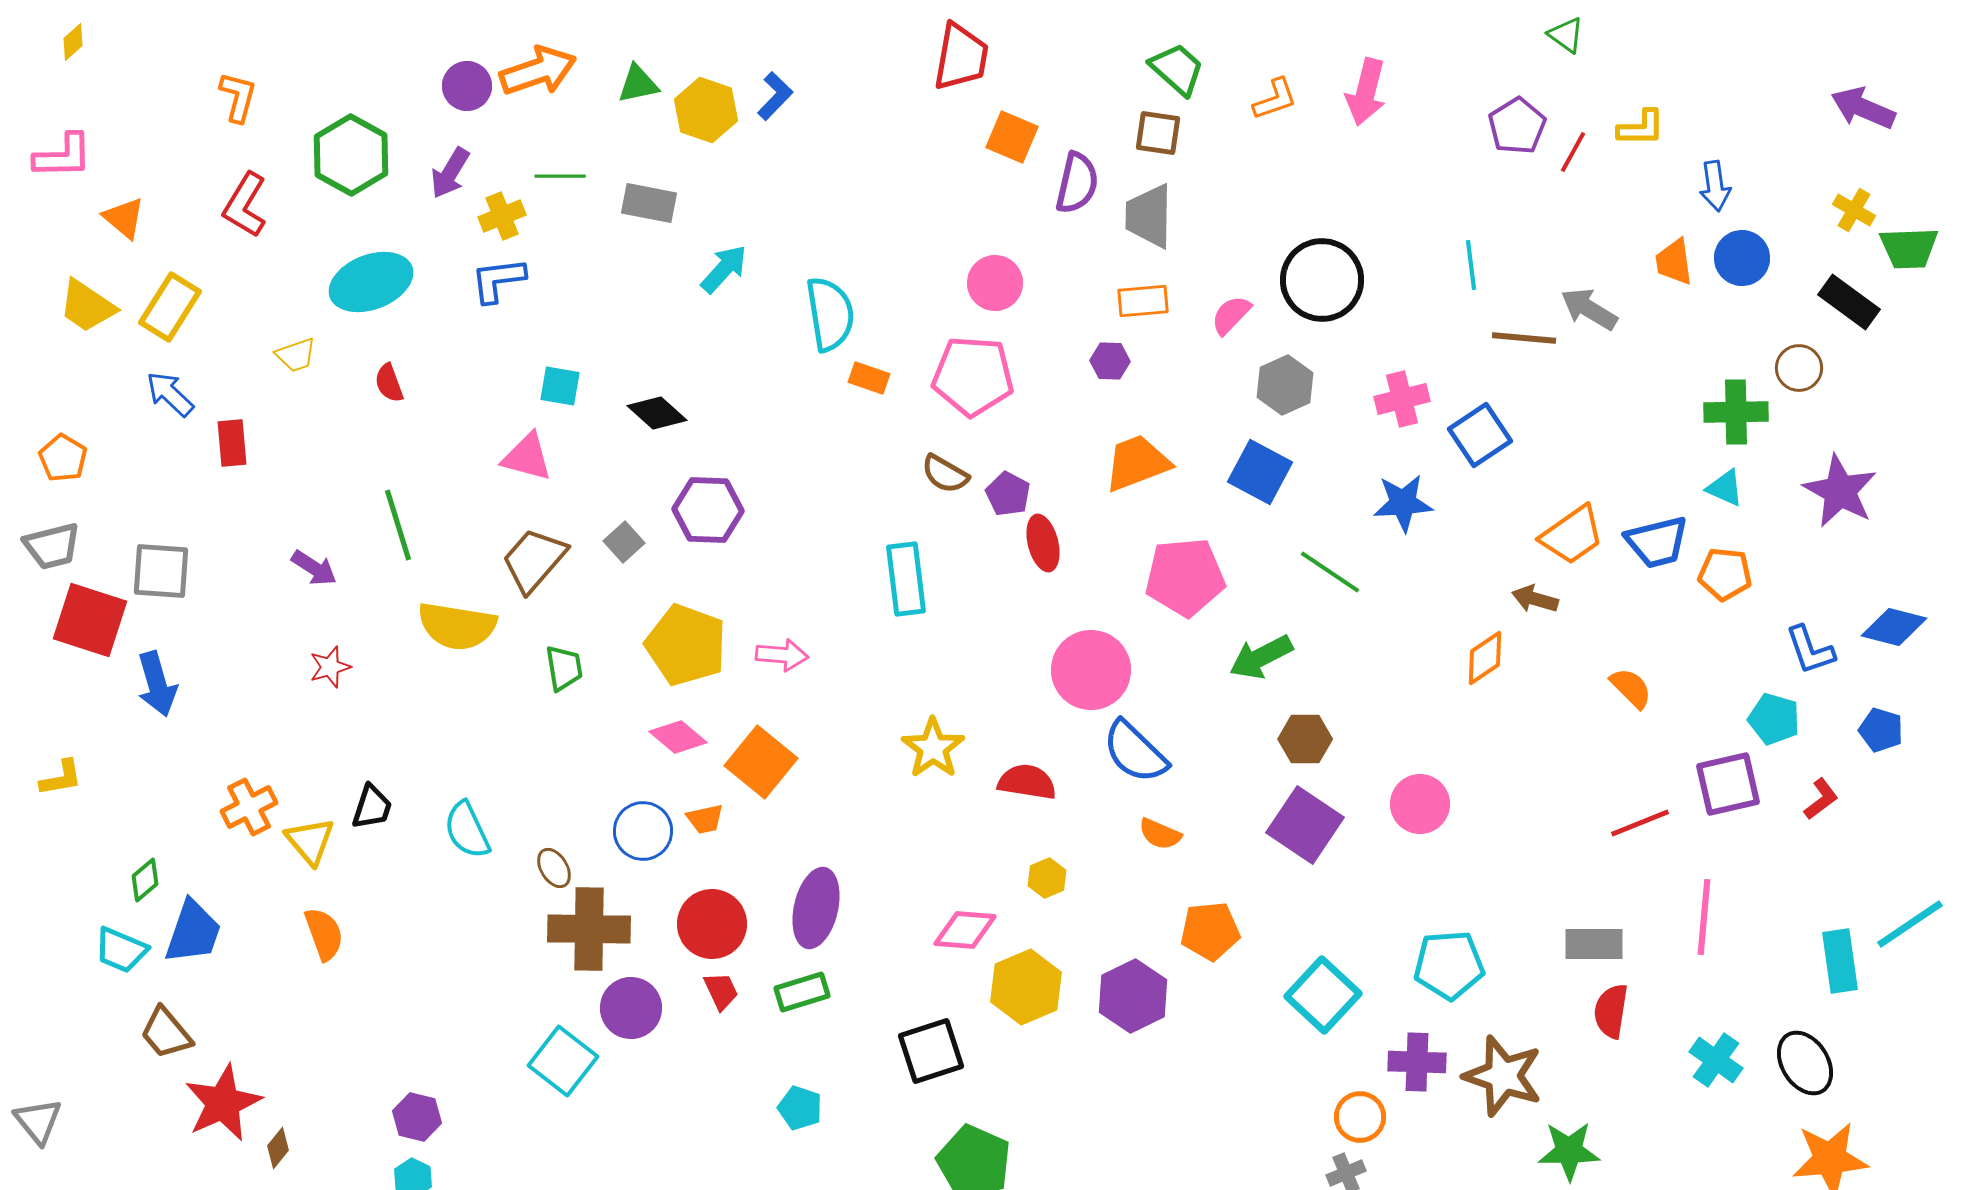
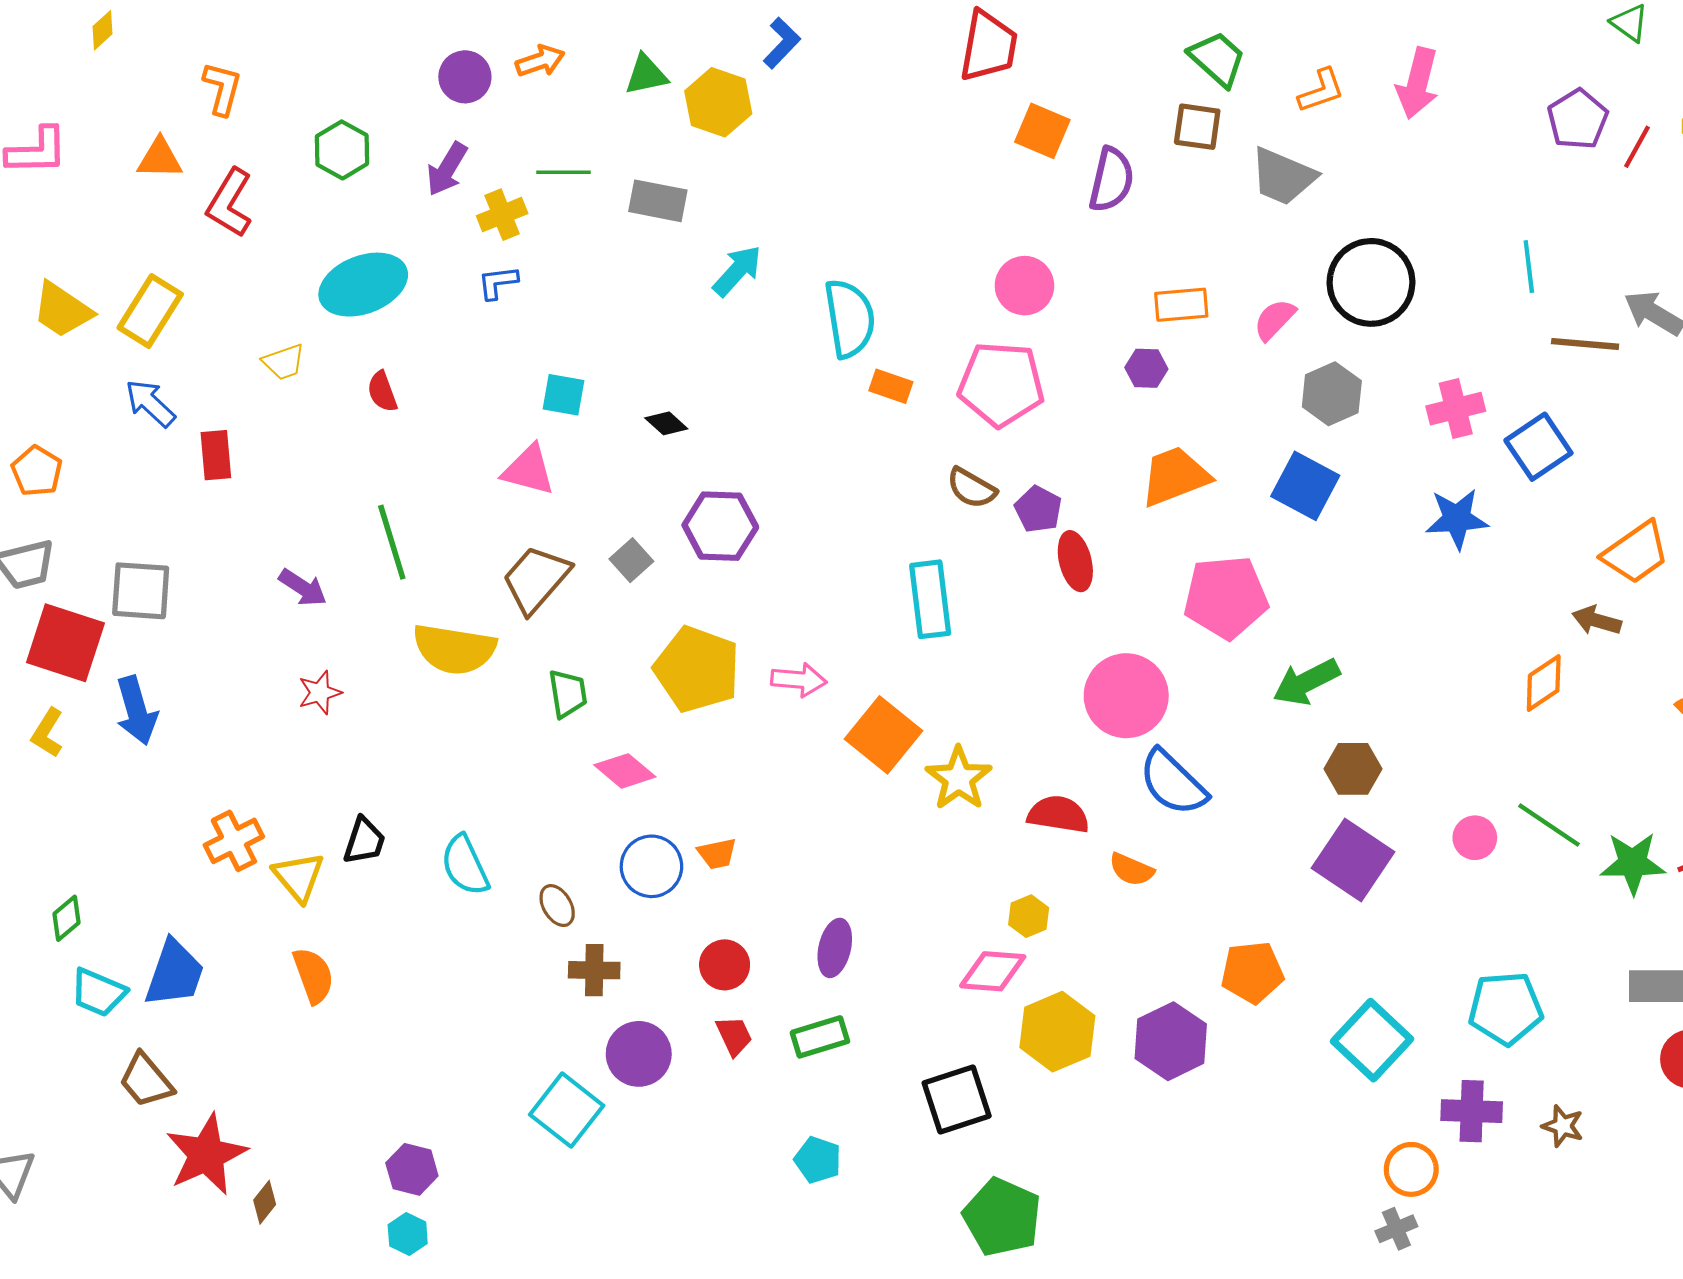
yellow diamond: (73, 42) -> (103, 30), moved
orange arrow: (538, 71) -> (540, 61), size x0.6
blue L-shape: (775, 96) -> (782, 43), moved
green hexagon: (351, 155) -> (342, 150), size x0.7
gray trapezoid: (1149, 216) -> (1283, 176), moved, turned -68
orange triangle: (124, 218) -> (160, 158), moved, turned -39
blue L-shape: (498, 280) -> (498, 282), size x0.7
black diamond: (657, 413) -> (666, 423), size x0.7
green line: (1330, 572) -> (1549, 825), moved
pink diamond: (678, 737) -> (625, 771), moved
orange square: (761, 762) -> (884, 735), moved
yellow L-shape: (61, 778) -> (47, 733), moved, turned 132
pink circle: (1420, 804) -> (1475, 838), size x0.7
orange semicircle: (1160, 834) -> (1131, 870), moved
yellow hexagon: (1047, 878) -> (1029, 916), moved
green diamond: (145, 880) -> (66, 918), moved
purple ellipse: (816, 908) -> (835, 948), size x0.7
red circle: (712, 924) -> (725, 965), size x0.7
brown cross: (589, 929) -> (594, 970), size x0.6
brown star: (1503, 1076) -> (1563, 1126), size x0.5
green star: (1569, 1151) -> (1633, 863), moved

